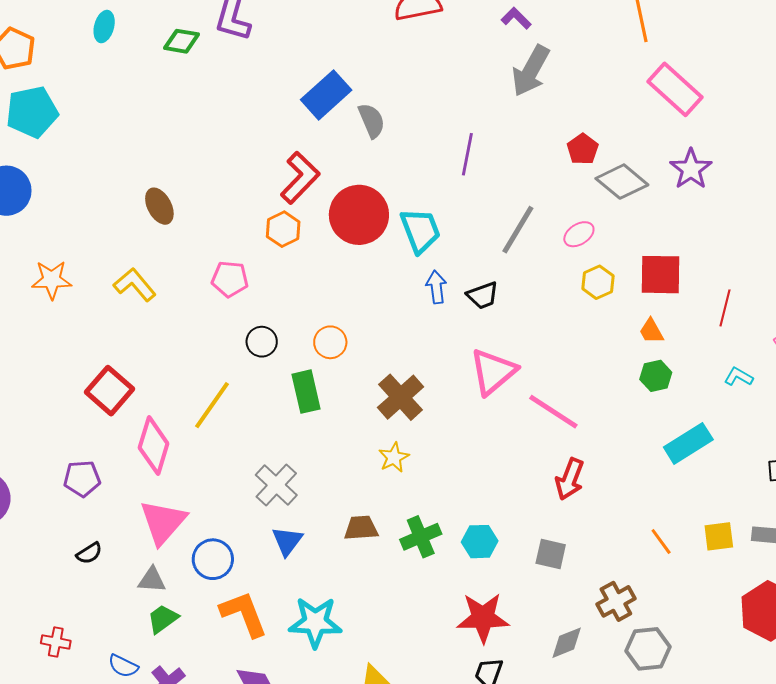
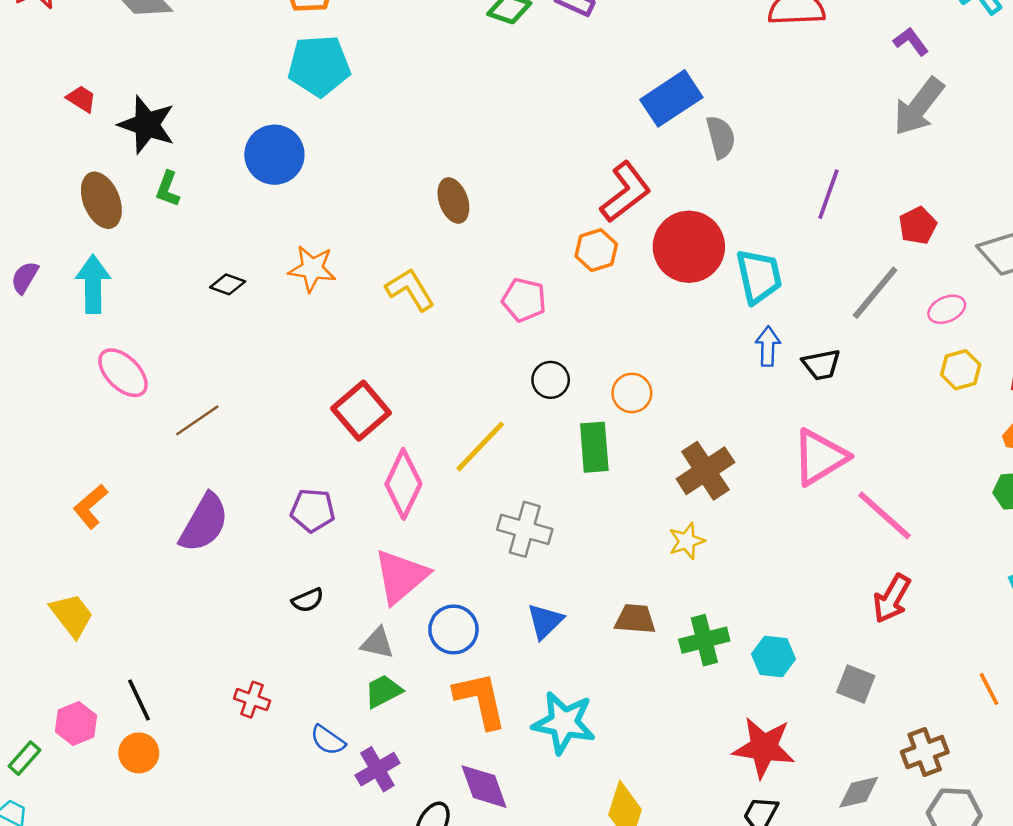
red pentagon: (583, 149) -> (918, 226), moved
gray cross: (276, 485) -> (525, 529), moved, turned -36

